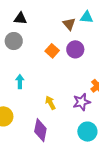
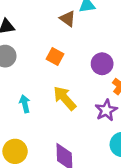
purple circle: (75, 49) -> (102, 64), moved
yellow arrow: (50, 103) -> (65, 98), moved, size x1.5

